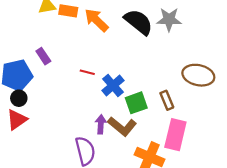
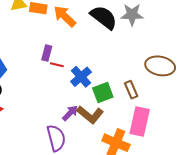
purple rectangle: (43, 56) -> (47, 53), moved, turned 49
purple arrow: (101, 124) -> (70, 113), turned 42

